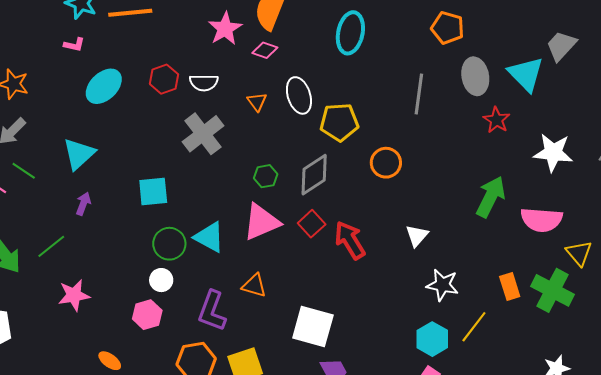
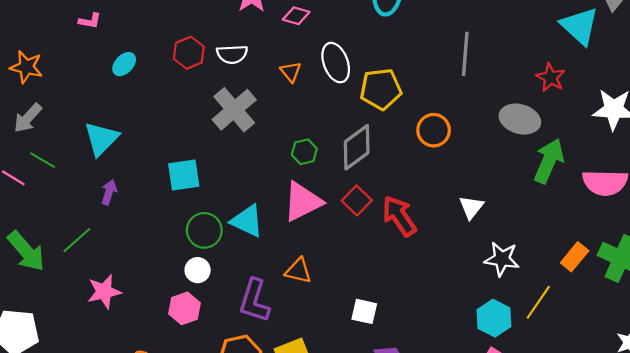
gray ellipse: (475, 76) -> (520, 119), moved, turned -60
cyan ellipse: (104, 86) -> (124, 64), size x0.6
orange rectangle: (510, 287) -> (575, 257), turned 60
white square: (313, 326) -> (364, 311), size x0.6

